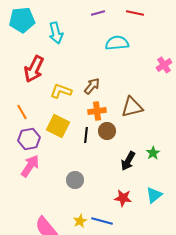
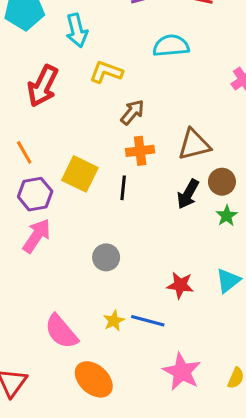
yellow L-shape: (61, 91) -> (106, 72), moved
brown circle: (107, 131) -> (222, 182), moved
black arrow: (128, 161) -> (188, 194), moved

